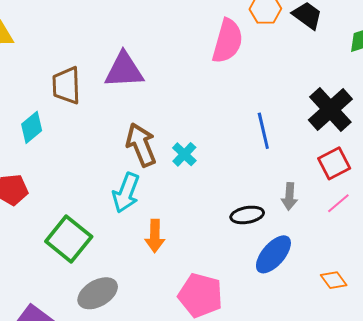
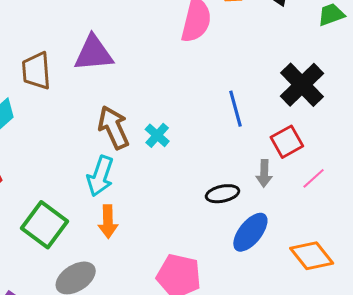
red square: (334, 163) -> (287, 142), moved
orange arrow: (155, 236) -> (108, 222), moved
orange diamond: (334, 280) -> (312, 256), size x1.6

